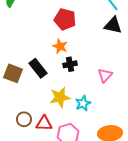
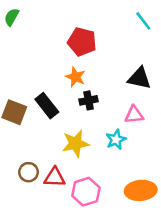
black triangle: (113, 25) -> (139, 78), moved
pink triangle: (105, 75) -> (134, 115), turned 42
cyan star: (83, 103) -> (116, 140), moved

